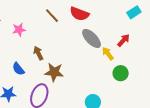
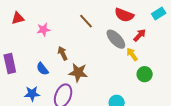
red semicircle: (79, 14) -> (124, 15), moved
brown line: (52, 16) -> (86, 21), moved
red arrow: (124, 40) -> (140, 35), moved

